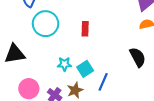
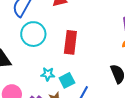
red rectangle: (85, 29) -> (70, 42), size x1.6

